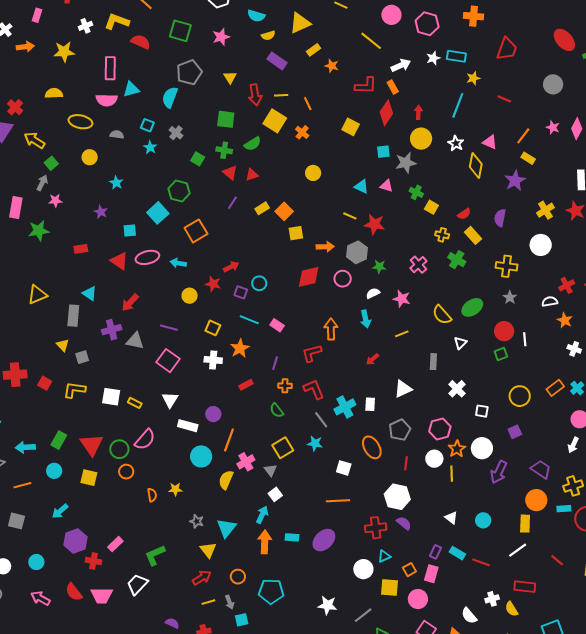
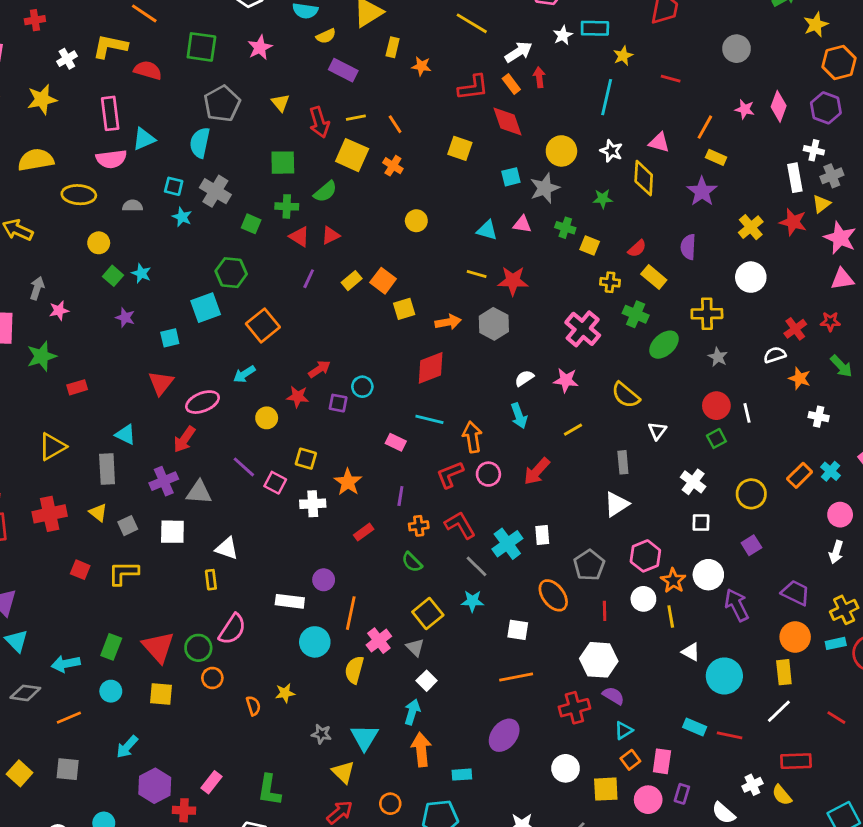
yellow rectangle: (314, 50) -> (393, 47), turned -32
yellow semicircle: (54, 93) -> (36, 160), size x1.4
red arrow: (418, 112) -> (539, 77), moved
red diamond: (386, 113) -> (507, 121), turned -45
gray cross: (176, 133) -> (215, 191), size x1.5
green square: (51, 163) -> (113, 276), moved
cyan square: (158, 213) -> (206, 308), turned 30
red rectangle: (81, 249) -> (77, 387), moved
pink ellipse: (147, 257) -> (202, 402), moved
red triangle: (119, 261) -> (161, 383), turned 42
cyan arrow: (178, 263) -> (244, 374), turned -35
pink cross: (418, 265) -> (583, 329), size x1.4
green star: (379, 267) -> (603, 199), moved
pink circle: (343, 279) -> (488, 474), moved
green ellipse: (472, 307) -> (664, 345), moved
cyan line: (249, 320) -> (429, 419), moved
purple line: (169, 328) -> (244, 467), turned 36
red arrow: (372, 359) -> (537, 471), size x1.5
pink square: (168, 361) -> (275, 483), moved, size x0.7
red cross: (15, 375) -> (50, 514), moved
white triangle: (403, 389) -> (617, 504), moved
white cross: (457, 389) -> (693, 482), moved
white square: (111, 397) -> (172, 532), moved
white triangle: (170, 400) -> (227, 548), moved, turned -36
yellow rectangle: (135, 403) -> (211, 580), turned 64
purple arrow: (499, 472) -> (737, 605), turned 135
white triangle: (451, 518) -> (691, 652), moved
cyan circle: (483, 520) -> (724, 676), size x1.6
cyan rectangle: (292, 537) -> (462, 775), moved
purple rectangle: (435, 552) -> (682, 794), moved
green L-shape: (155, 555) -> (269, 790), turned -50
cyan triangle: (384, 556) -> (624, 730), moved

